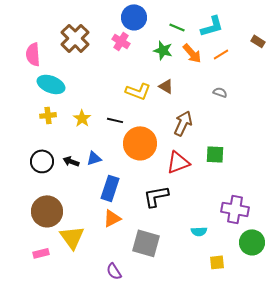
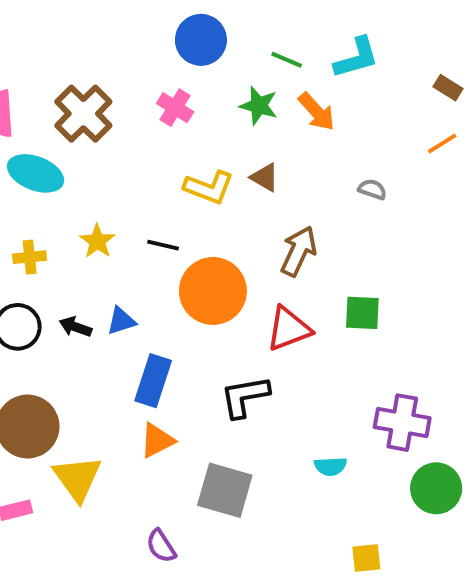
brown cross: (75, 38) -> (83, 114), moved
pink cross: (121, 41) -> (175, 108), moved
orange line: (221, 54) -> (442, 143), moved
yellow cross: (48, 115) -> (30, 257), moved
yellow square: (217, 262) -> (366, 558), moved

